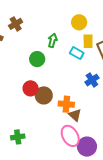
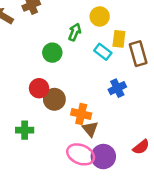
yellow circle: (79, 22) -> (100, 16), moved
pink ellipse: (70, 136) -> (81, 154), turned -45
green cross: (18, 137) -> (25, 130), moved
purple circle: (87, 147) -> (103, 157), moved

